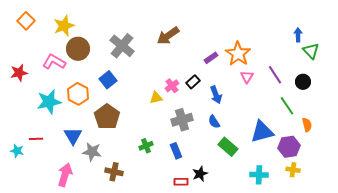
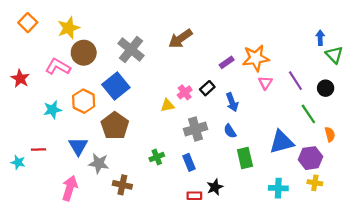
orange star: (238, 54) -> (256, 58), turned 30
red star: (19, 73) -> (20, 78), turned -30
blue square: (108, 80) -> (116, 86), size x1.4
cyan star: (49, 102) -> (52, 110), size x0.7
green rectangle: (228, 147) -> (245, 158), turned 36

